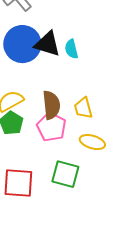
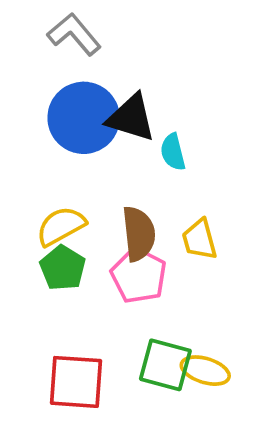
cyan semicircle: (71, 49) -> (173, 152), moved
yellow ellipse: (92, 142) -> (205, 371), moved

